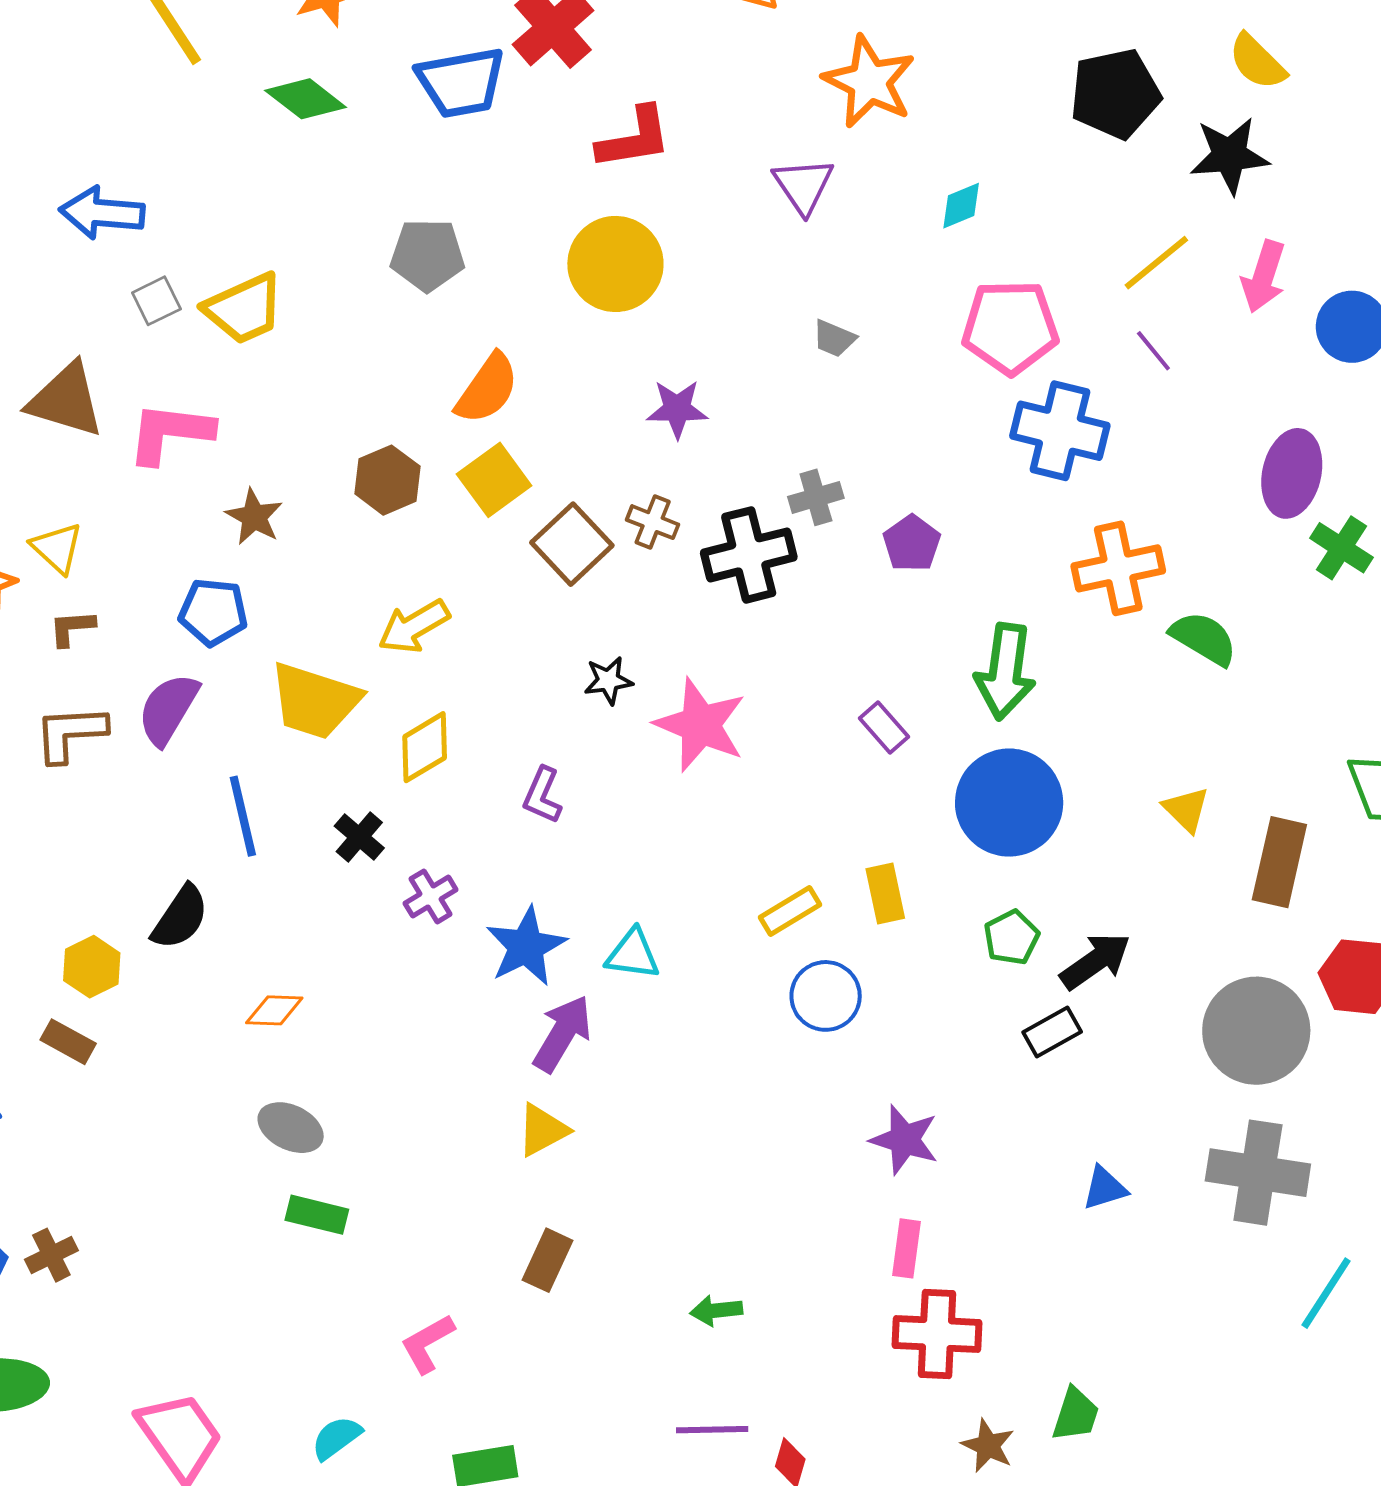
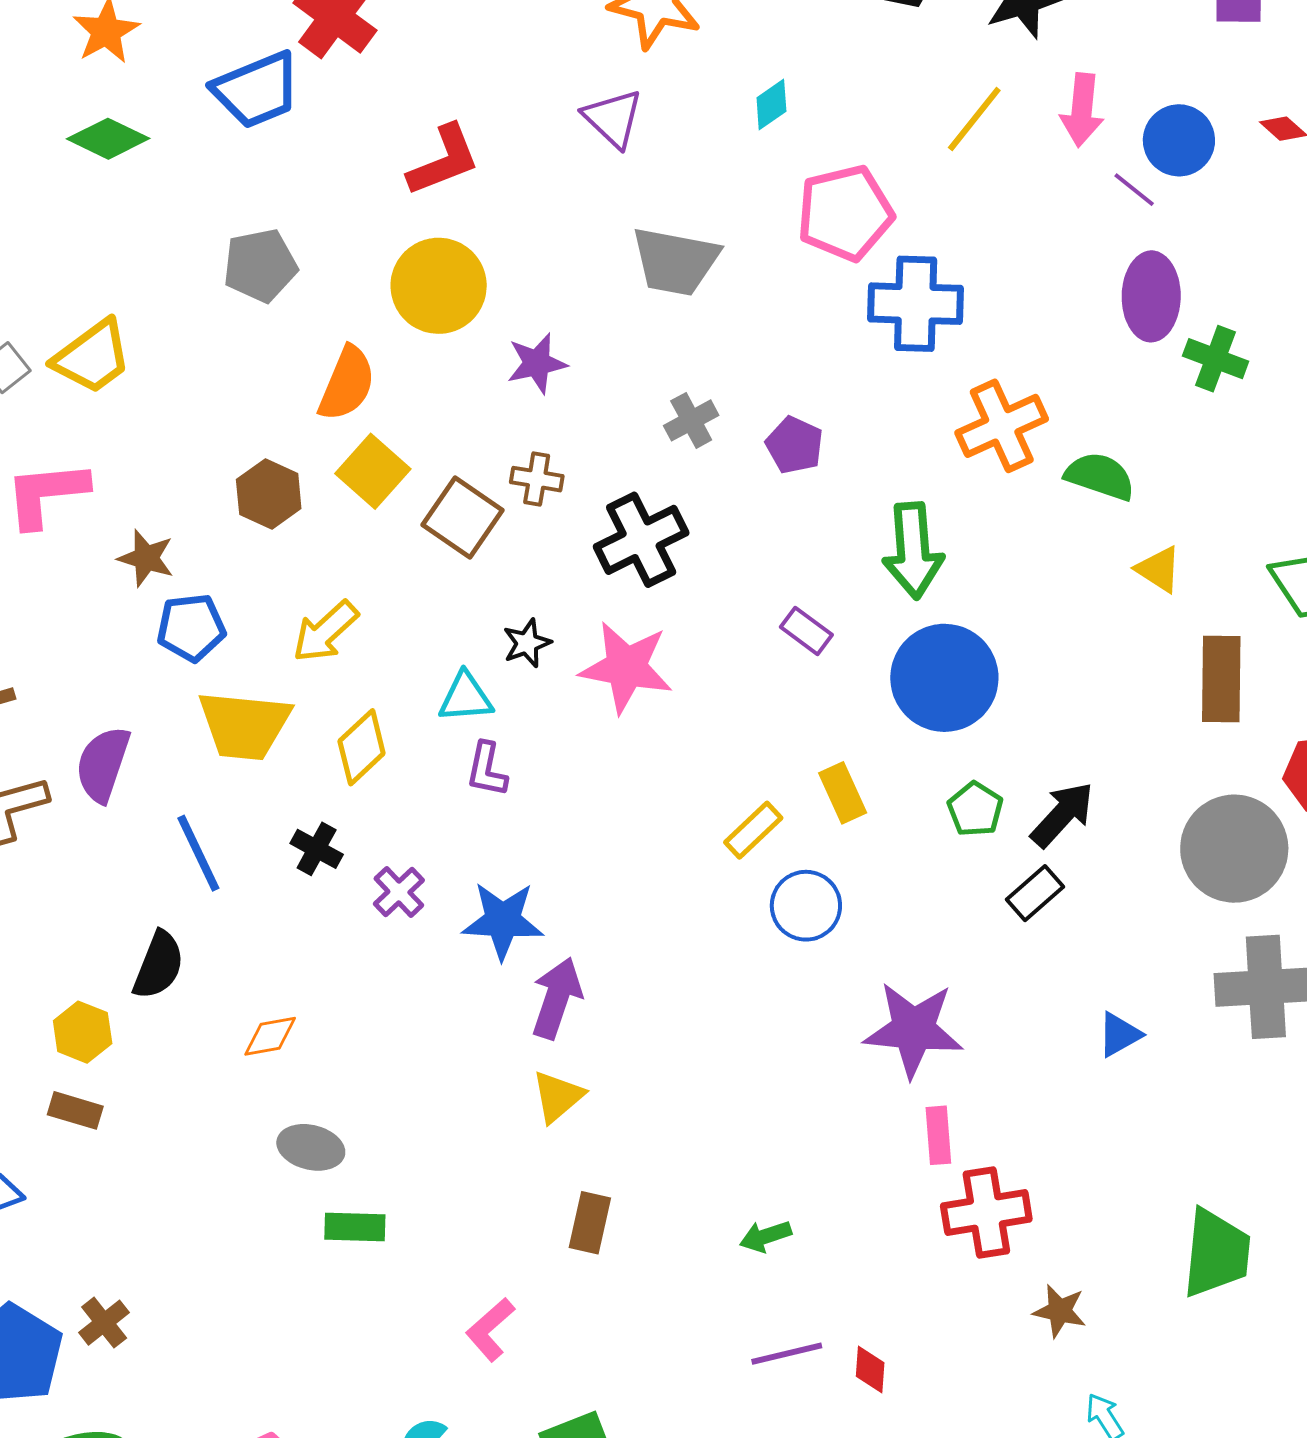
red L-shape: (634, 138) -> (444, 160), moved
yellow circle: (615, 264) -> (439, 286), moved
gray trapezoid: (834, 338) -> (675, 261), size x2.0
purple line: (1153, 351) -> (1134, 190), moved
black cross: (749, 555) -> (641, 540), moved
blue pentagon: (213, 612) -> (191, 627), moved
yellow triangle: (1186, 809) -> (1159, 569), moved
blue star: (526, 946) -> (503, 921), turned -30
cyan triangle: (633, 954) -> (466, 697), moved
purple star: (904, 1140) -> (913, 1029), size x1.4
green trapezoid: (1076, 1414) -> (1216, 1253), moved, size x1.6

